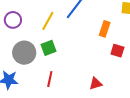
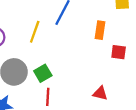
green square: (48, 48) -> (43, 73), moved
red triangle: (96, 84) -> (100, 93), turned 40

